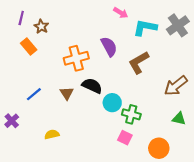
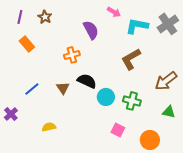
brown star: (41, 26) -> (45, 17), moved
purple semicircle: (109, 47) -> (91, 30), moved
orange cross: (76, 58) -> (72, 55), size x0.7
green cross: (131, 114) -> (132, 101), moved

